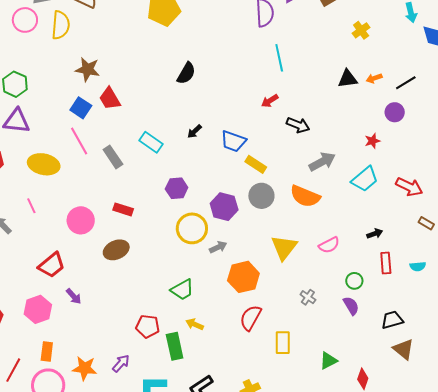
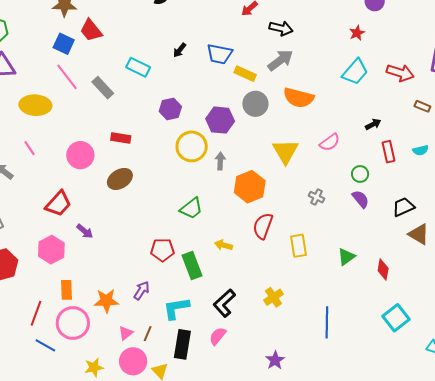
gray arrow: (322, 162) -> (280, 60), moved
gray arrow: (218, 247) -> (220, 161), turned -54
yellow arrow: (195, 324) -> (224, 245), moved

